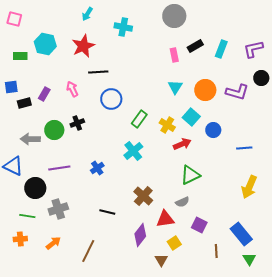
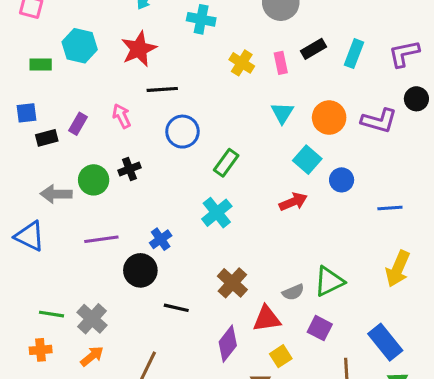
yellow cross: (167, 125) -> (242, 63), moved
green triangle: (190, 175) -> (329, 281), moved
black circle: (35, 188) -> (140, 270), moved
gray cross: (58, 209) -> (92, 319), moved, turned -30

